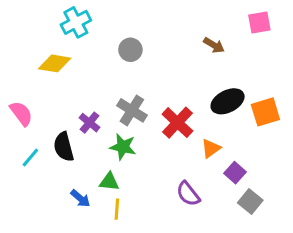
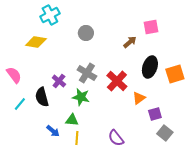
pink square: (259, 22) -> (151, 27), moved
brown arrow: (214, 45) -> (130, 42), moved, turned -72
black ellipse: (228, 101) -> (150, 67), turned -45
purple square: (235, 173) -> (155, 114), turned 32
purple semicircle: (188, 194) -> (116, 138), moved

